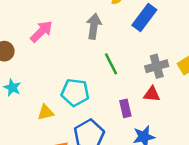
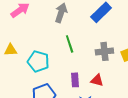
red triangle: (152, 94) -> (97, 80), moved
yellow triangle: (46, 112) -> (10, 50), moved

